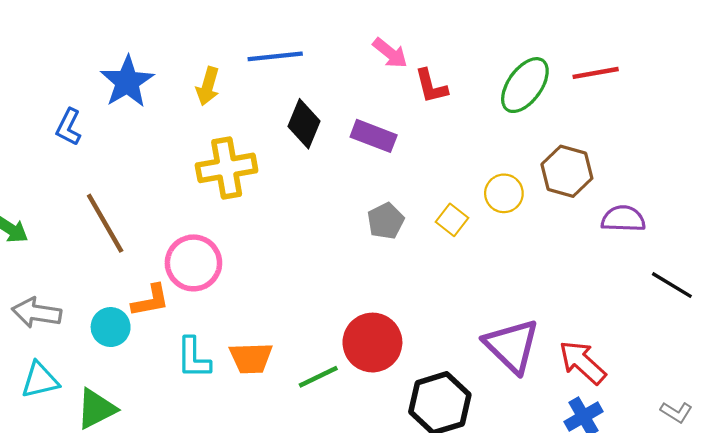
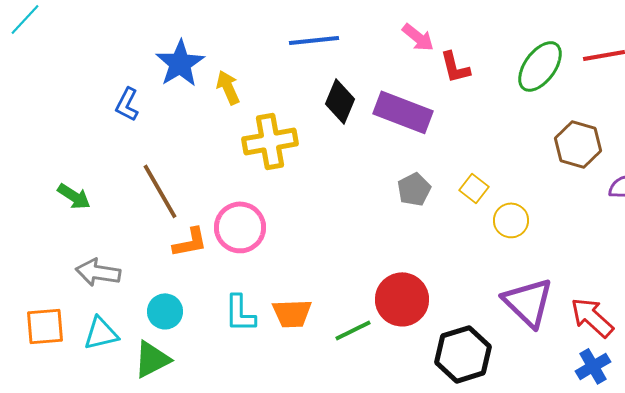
yellow arrow: (208, 86) -> (228, 87), moved, turned 140
purple rectangle: (374, 136) -> (403, 112), size x1.4
yellow circle: (504, 193) -> (511, 220), moved
orange L-shape: (150, 301) -> (190, 242), moved
cyan circle: (111, 327) -> (165, 311), moved

